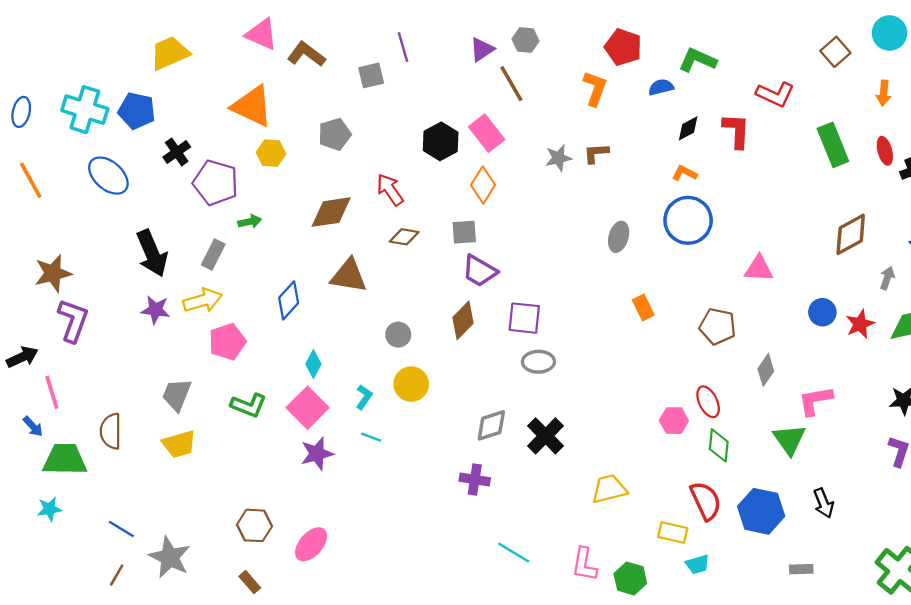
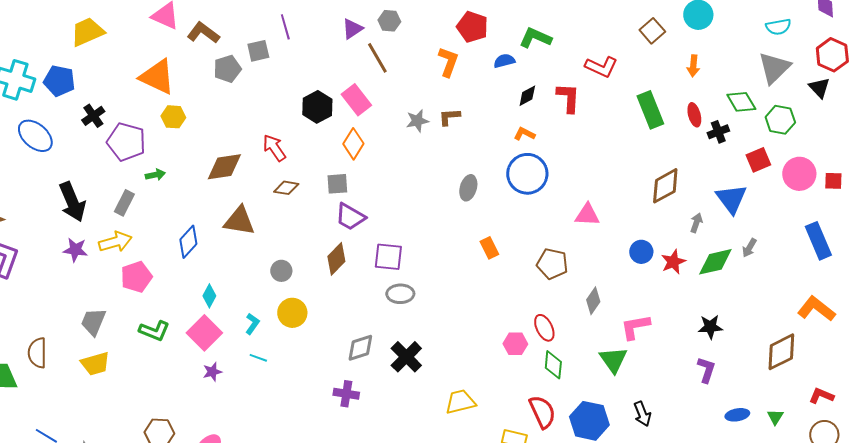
gray pentagon: (335, 134) -> (227, 69), moved
purple star: (317, 454) -> (212, 372), size x0.7

